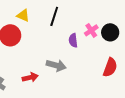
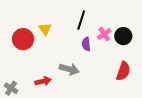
yellow triangle: (23, 15) -> (45, 29), moved, turned 32
black line: (54, 16) -> (81, 20), moved

